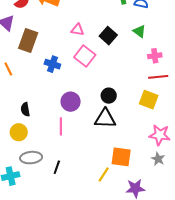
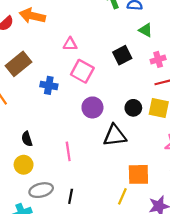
green triangle: (139, 31) -> (146, 30), moved
black square: (108, 36) -> (122, 55), moved, turned 30
brown rectangle: (28, 40) -> (19, 64), turned 40
black circle: (109, 96) -> (133, 108), moved
purple circle: (71, 102) -> (92, 107), moved

